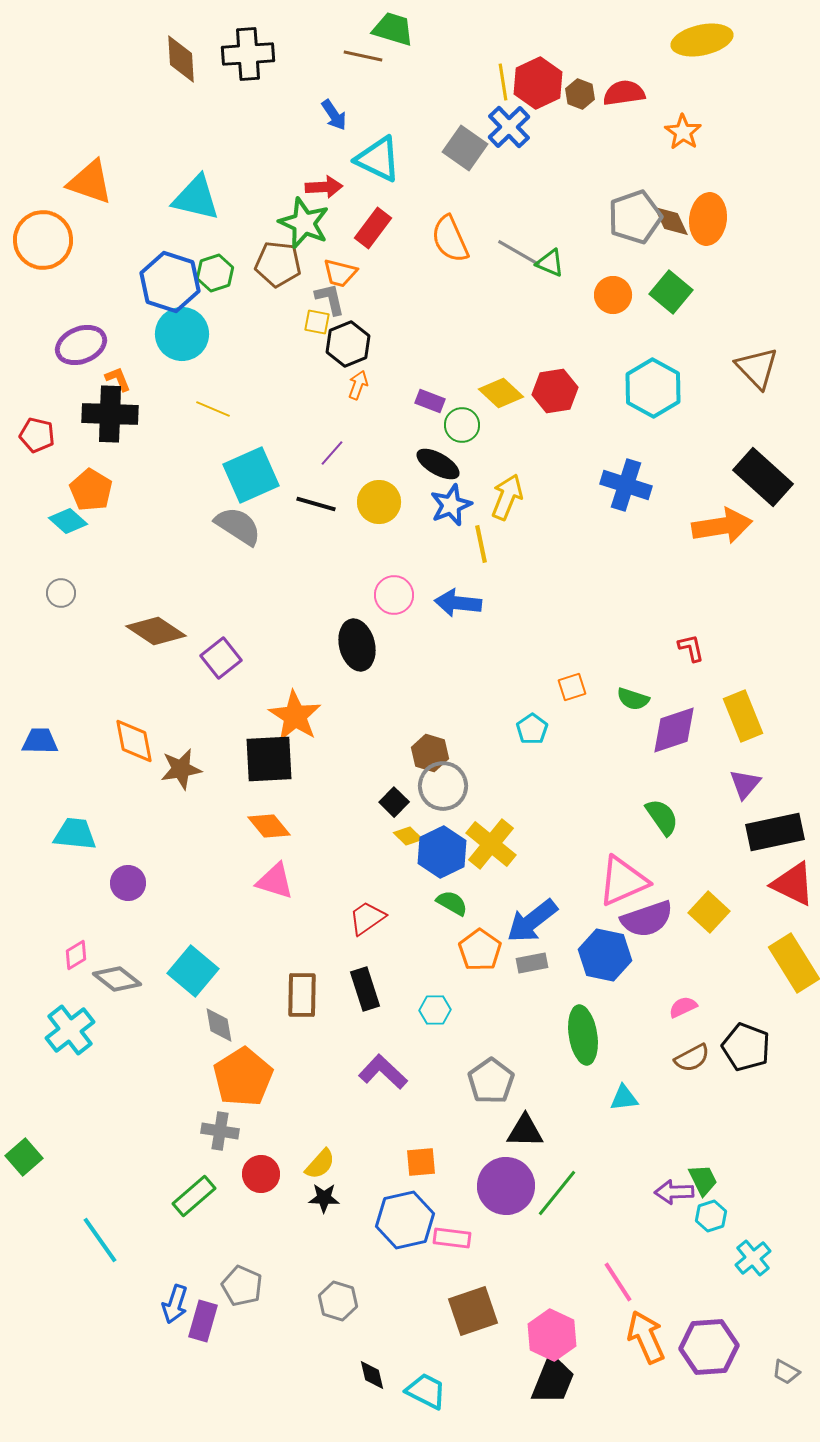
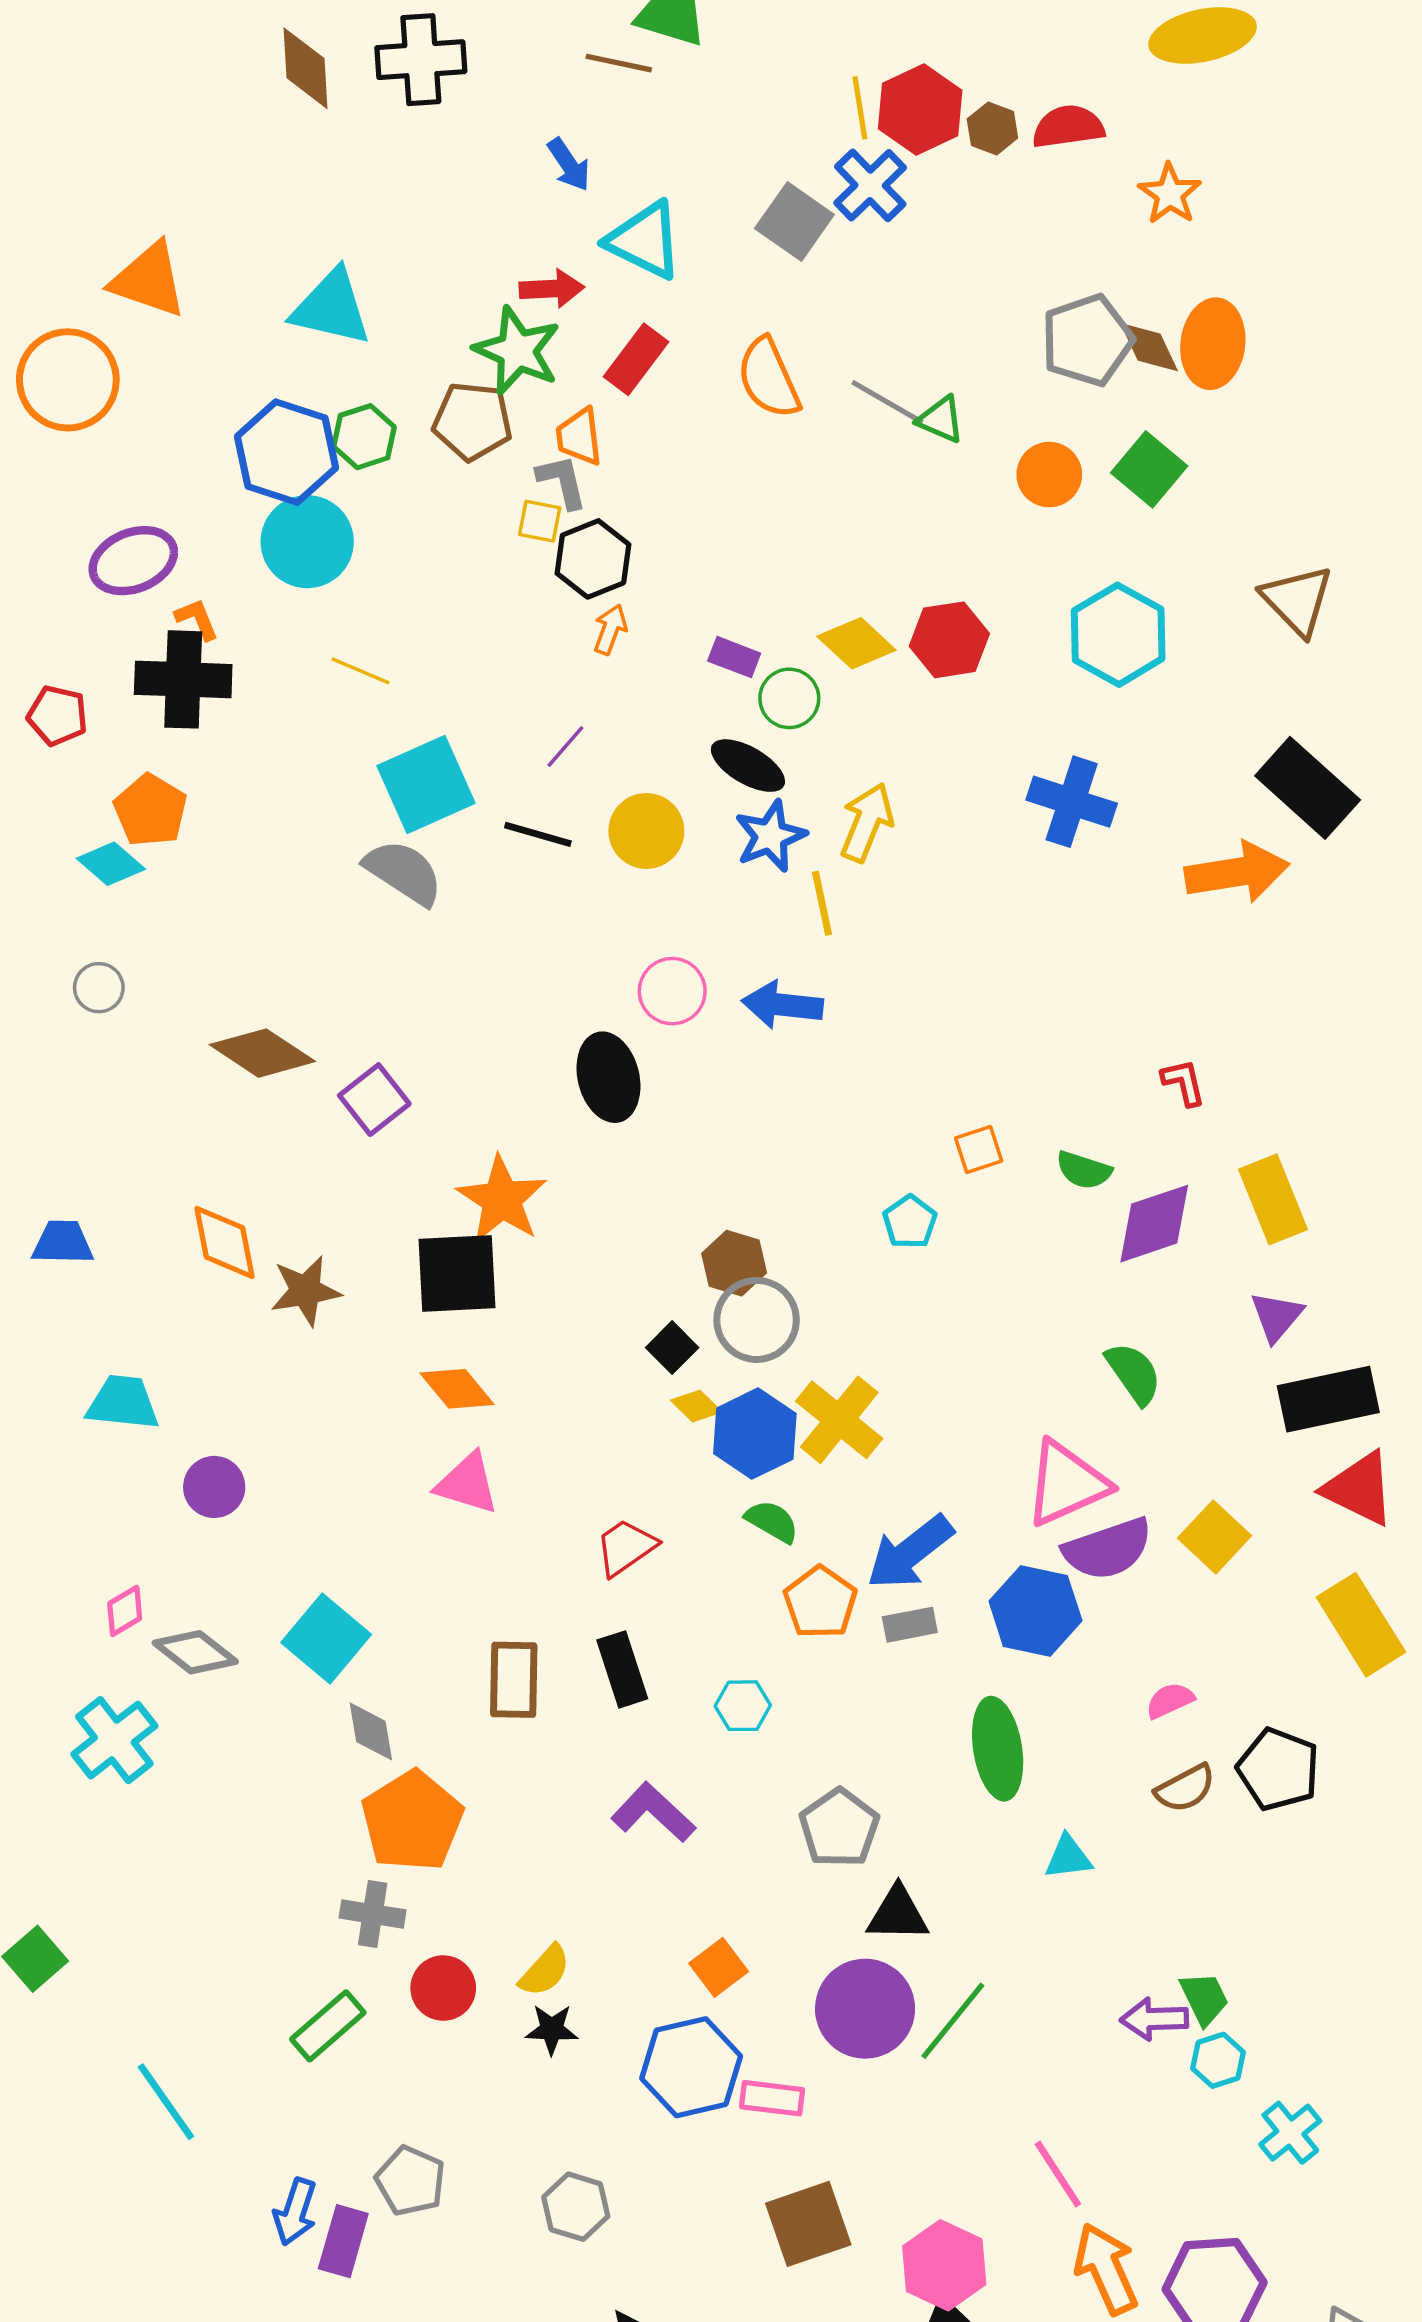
orange trapezoid: (340, 273) -> (579, 437), turned 69
orange square: (421, 1162) -> (719, 1967), turned -32

